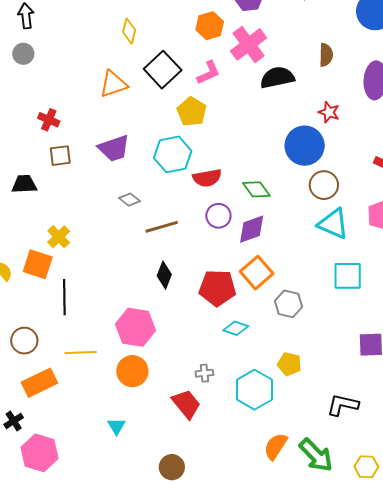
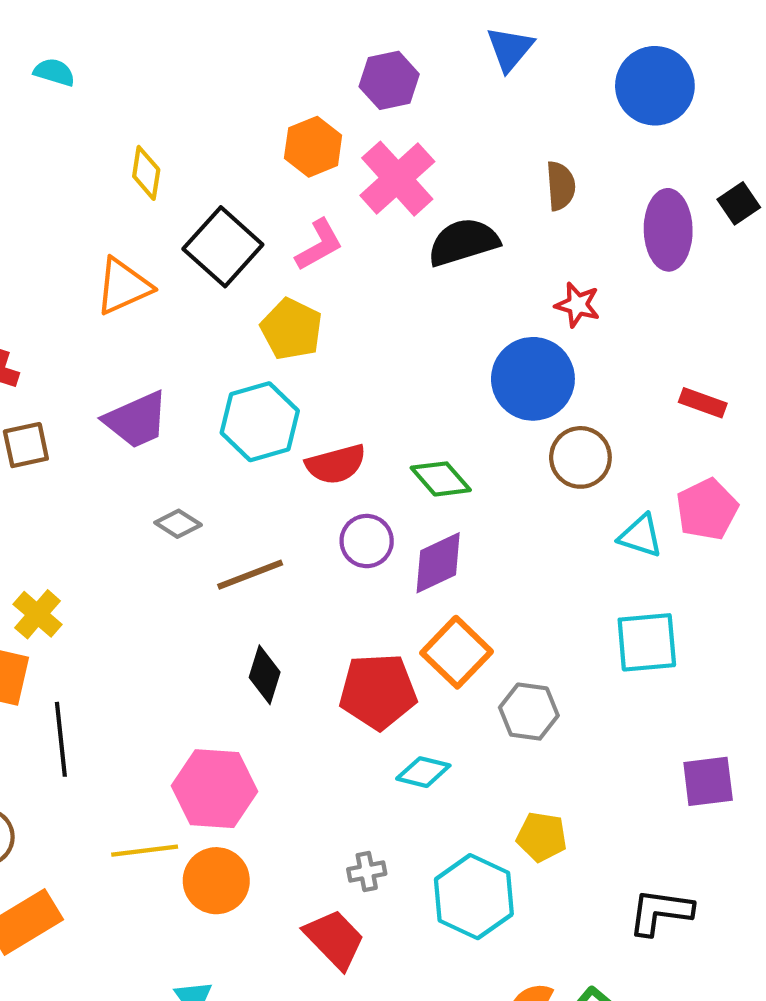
cyan triangle: (333, 224) -> (641, 536), moved, size x0.7
yellow line: (81, 352) -> (145, 851), moved

